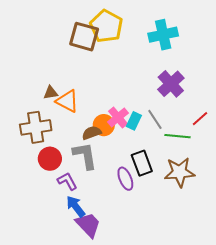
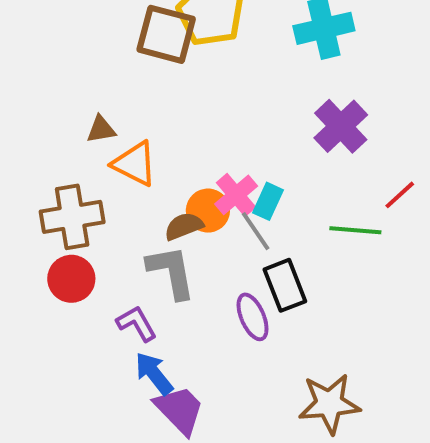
brown triangle: (51, 93) -> (101, 129), moved
gray line: (155, 119) -> (256, 231), moved
red circle: (50, 159) -> (71, 279), moved
brown star: (180, 172) -> (329, 404), moved

